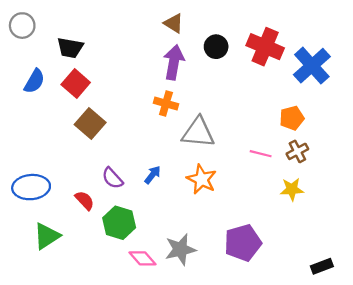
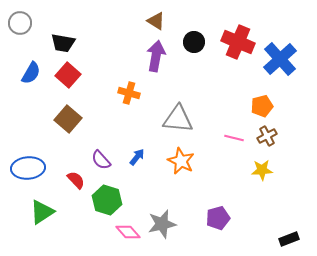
orange cross: (166, 104) -> (129, 93), moved
brown square: (90, 124) -> (68, 119), moved
purple pentagon: (243, 243) -> (218, 218), size x0.7

